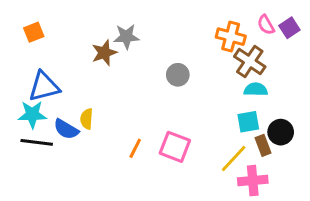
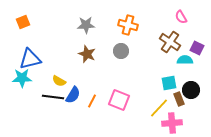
purple square: (289, 28) -> (197, 48), moved, turned -32
orange cross: (231, 37) -> (128, 25), moved
brown star: (104, 53) -> (87, 54), moved, turned -30
cyan semicircle: (256, 89) -> (185, 60), moved
yellow semicircle: (87, 119) -> (59, 81), turned -64
blue semicircle: (66, 129) -> (73, 95), moved, turned -90
black line: (37, 142) -> (53, 97), moved

